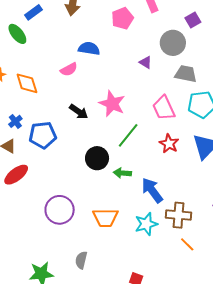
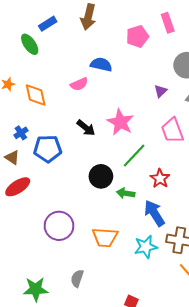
purple triangle: (146, 62) -> (161, 91), moved, turned 40
red star: (169, 144) -> (160, 178), moved

